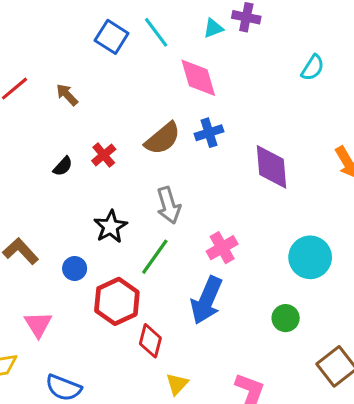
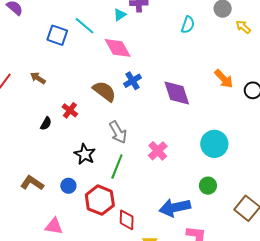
brown semicircle: (163, 138) -> (104, 91), turned -90
blue arrow: (207, 300) -> (175, 208), moved, turned 68
pink triangle: (38, 324) -> (54, 226), turned -36

